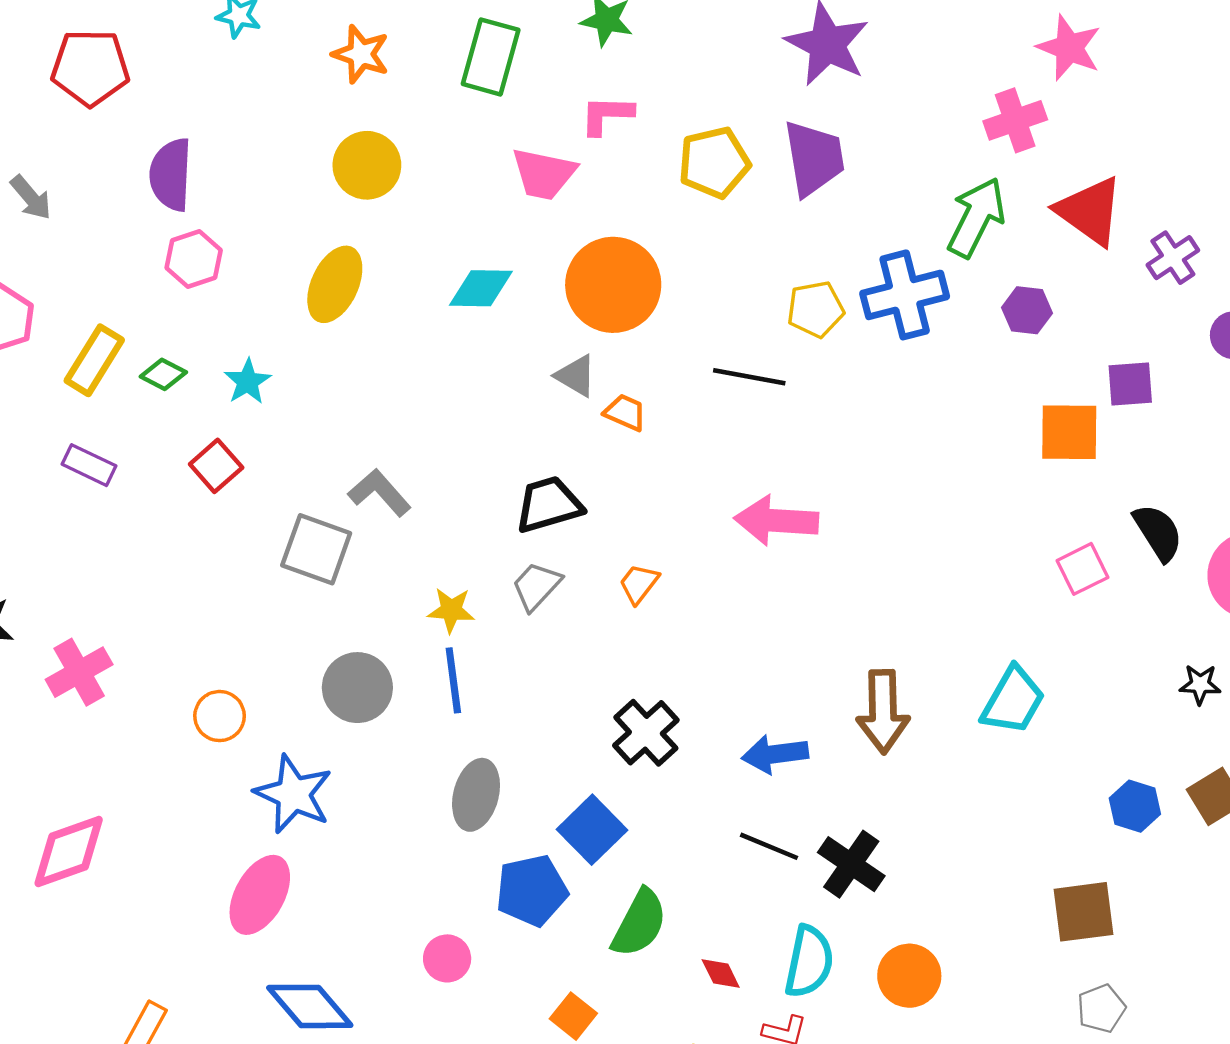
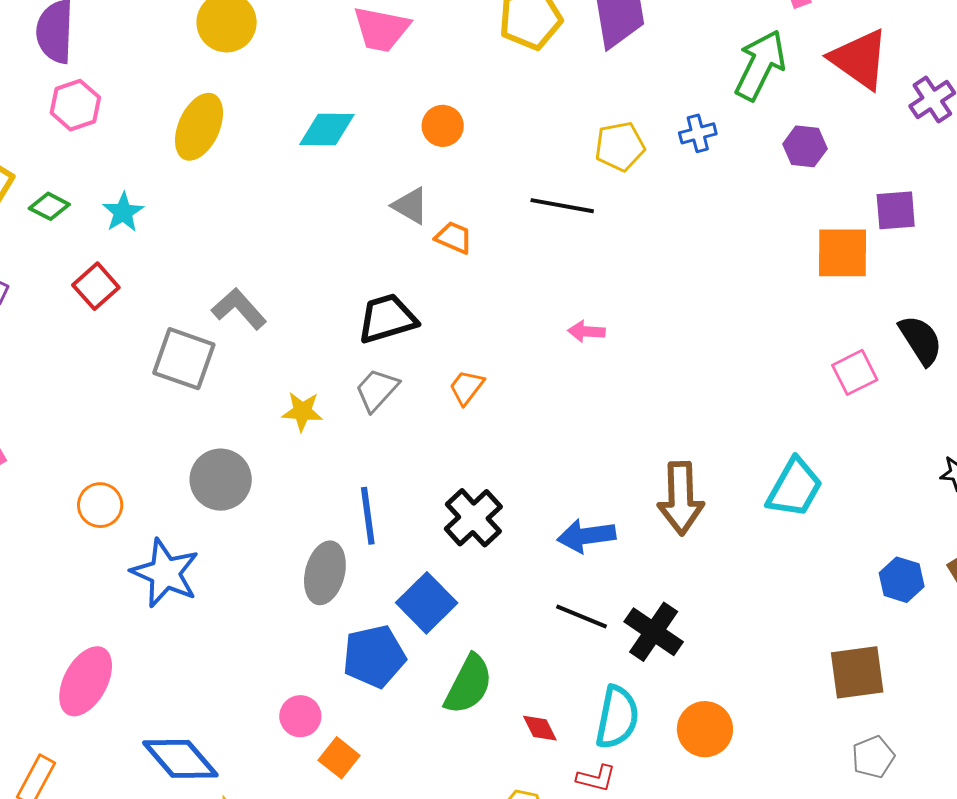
orange circle: (613, 285) -> (443, 126), size x0.5
blue cross: (905, 295) -> (698, 133), size x0.5
pink arrow: (776, 521) -> (586, 332), size x0.5
blue line: (453, 680) -> (368, 516), moved
pink ellipse: (260, 895) -> (86, 681), moved
orange square: (573, 1016) -> (339, 758), moved

